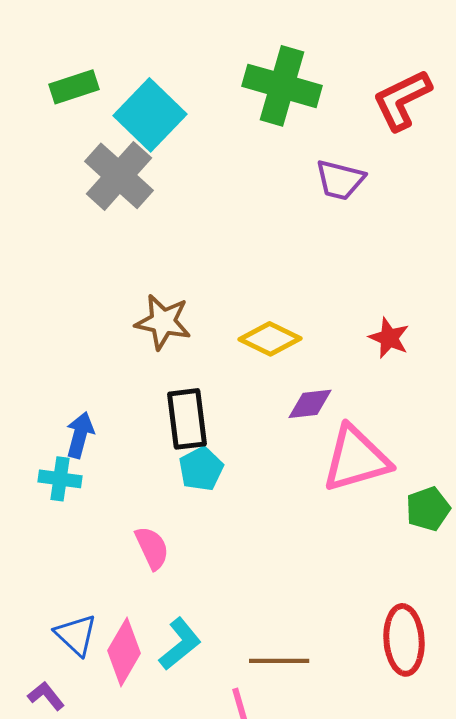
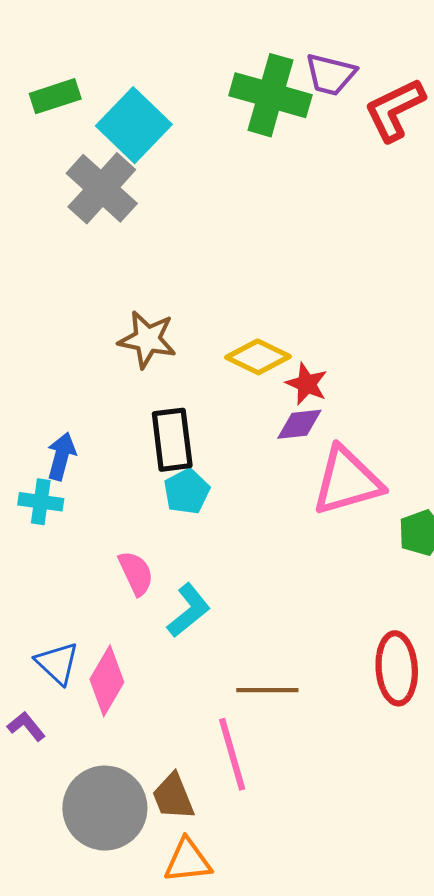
purple trapezoid: (340, 180) -> (330, 74), moved
red star: (389, 338) -> (307, 384), moved
cyan L-shape: (180, 644) -> (189, 610), moved

